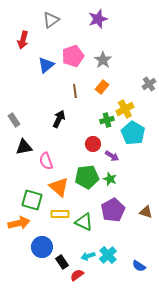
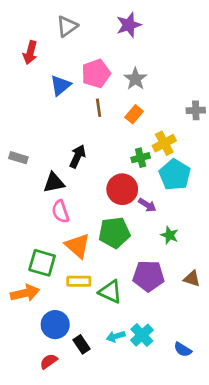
gray cross: (149, 84) -> (196, 110), turned 32
brown line: (75, 91) -> (99, 108), moved
gray rectangle: (14, 120) -> (18, 158), turned -40
red circle: (93, 144) -> (122, 189), size x1.5
black triangle: (24, 147) -> (54, 183), moved
green star: (110, 179) -> (170, 235), moved
purple pentagon: (113, 210) -> (148, 276), turned 30
red semicircle: (77, 275) -> (49, 361), moved

